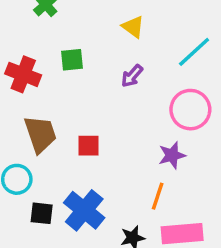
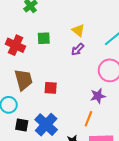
yellow triangle: (133, 27) -> (78, 30), moved

